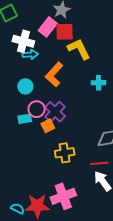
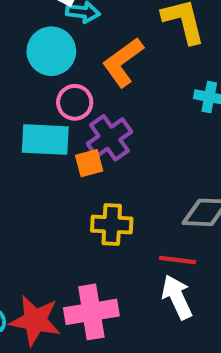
cyan circle: (25, 86) -> (51, 51), moved, size x1.5
pink circle: (37, 109) -> (75, 102), moved
cyan rectangle: (25, 119) -> (45, 140), size x1.6

